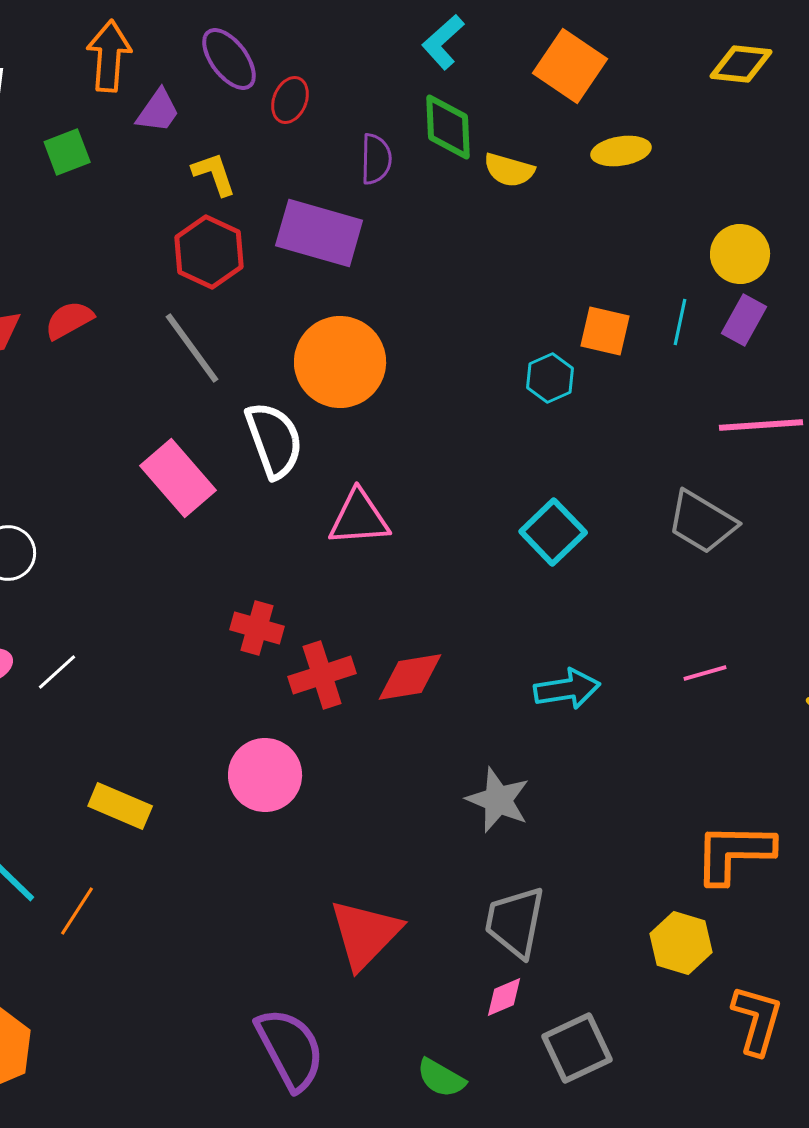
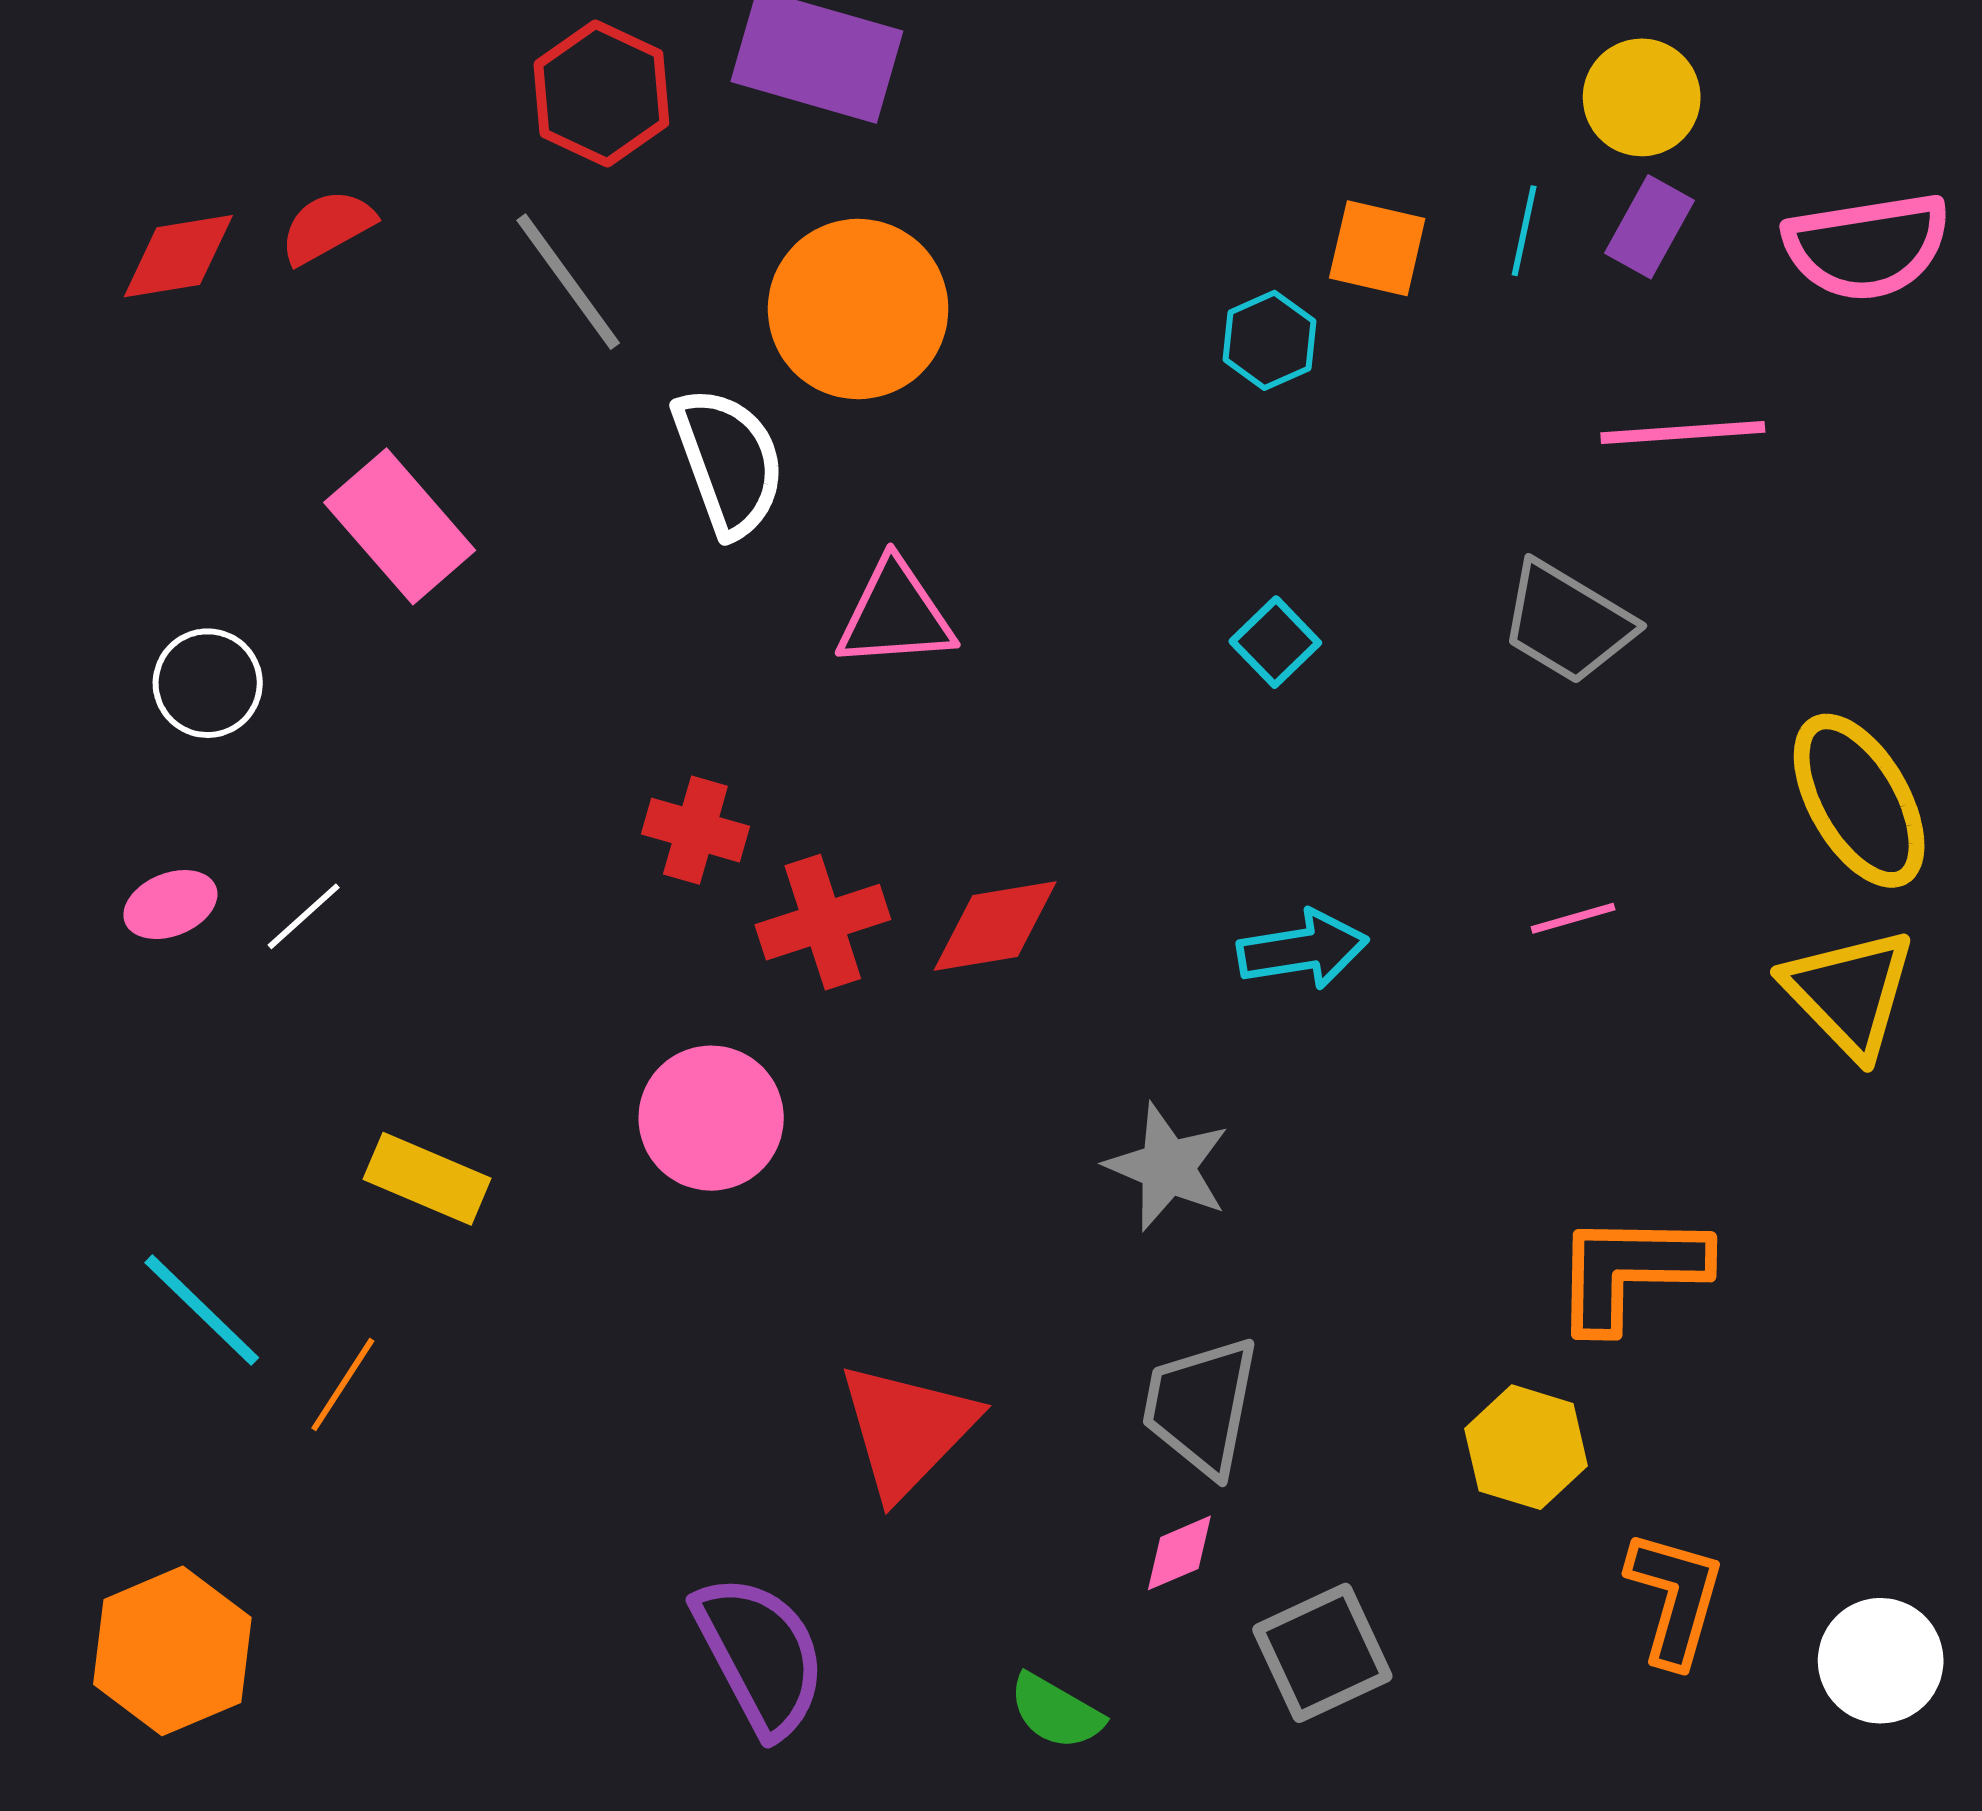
pink rectangle: (178, 478) -> (400, 526), moved
cyan square: (553, 532) -> (1275, 642), size x0.7

